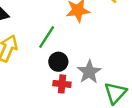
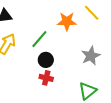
gray star: (89, 72) -> (91, 56), moved

